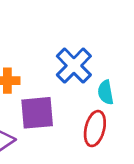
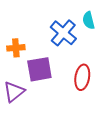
cyan semicircle: (106, 92) -> (89, 20), moved

